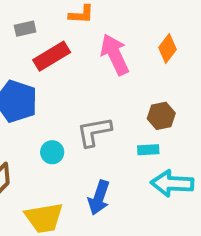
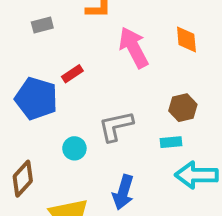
orange diamond: (167, 48) -> (186, 39), turned -40
red rectangle: (52, 56) -> (72, 74), moved, size x0.6

